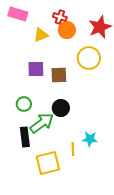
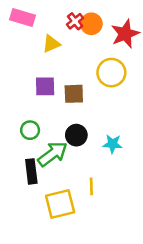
red cross: (60, 17) -> (75, 21), turned 32
orange circle: (67, 30) -> (91, 24), moved
cyan star: (90, 139) -> (113, 144), moved

